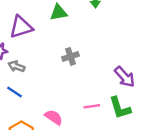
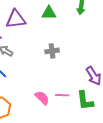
pink semicircle: (54, 117) -> (42, 98), moved

